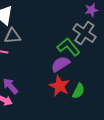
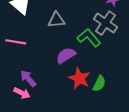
gray triangle: (12, 36) -> (56, 20), moved
purple semicircle: (60, 64) -> (66, 55), moved

